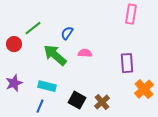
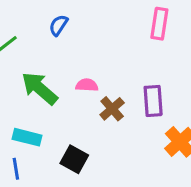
blue semicircle: (67, 33) -> (58, 25), moved
brown cross: (102, 102) -> (112, 109), moved
blue line: (40, 106) -> (16, 169), turned -32

